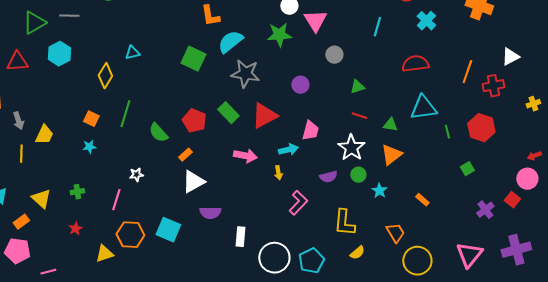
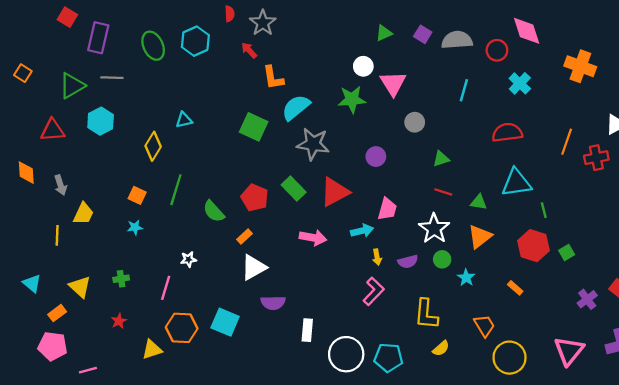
gray arrow: (18, 121) -> (61, 185), moved
red hexagon: (481, 128) -> (534, 246), moved
yellow arrow: (278, 173) -> (377, 257), moved
cyan pentagon: (311, 261) -> (388, 358), turned 30

